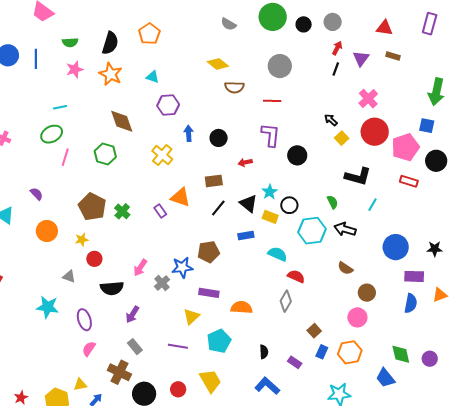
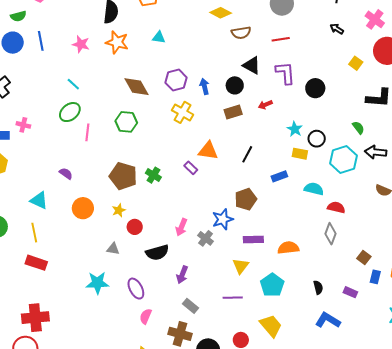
green semicircle: (70, 42) -> (18, 16), moved
pink star: (75, 69) -> (81, 44), turned -30
purple hexagon: (168, 105) -> (176, 80), moved
cyan line: (60, 107) -> (73, 84), turned 64
black arrow: (331, 120) -> (337, 29), moved
brown rectangle: (214, 181) -> (233, 112), moved
black triangle: (248, 204) -> (252, 65), moved

